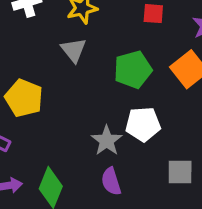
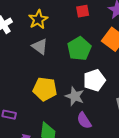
yellow pentagon: (24, 98) -> (45, 89), moved

